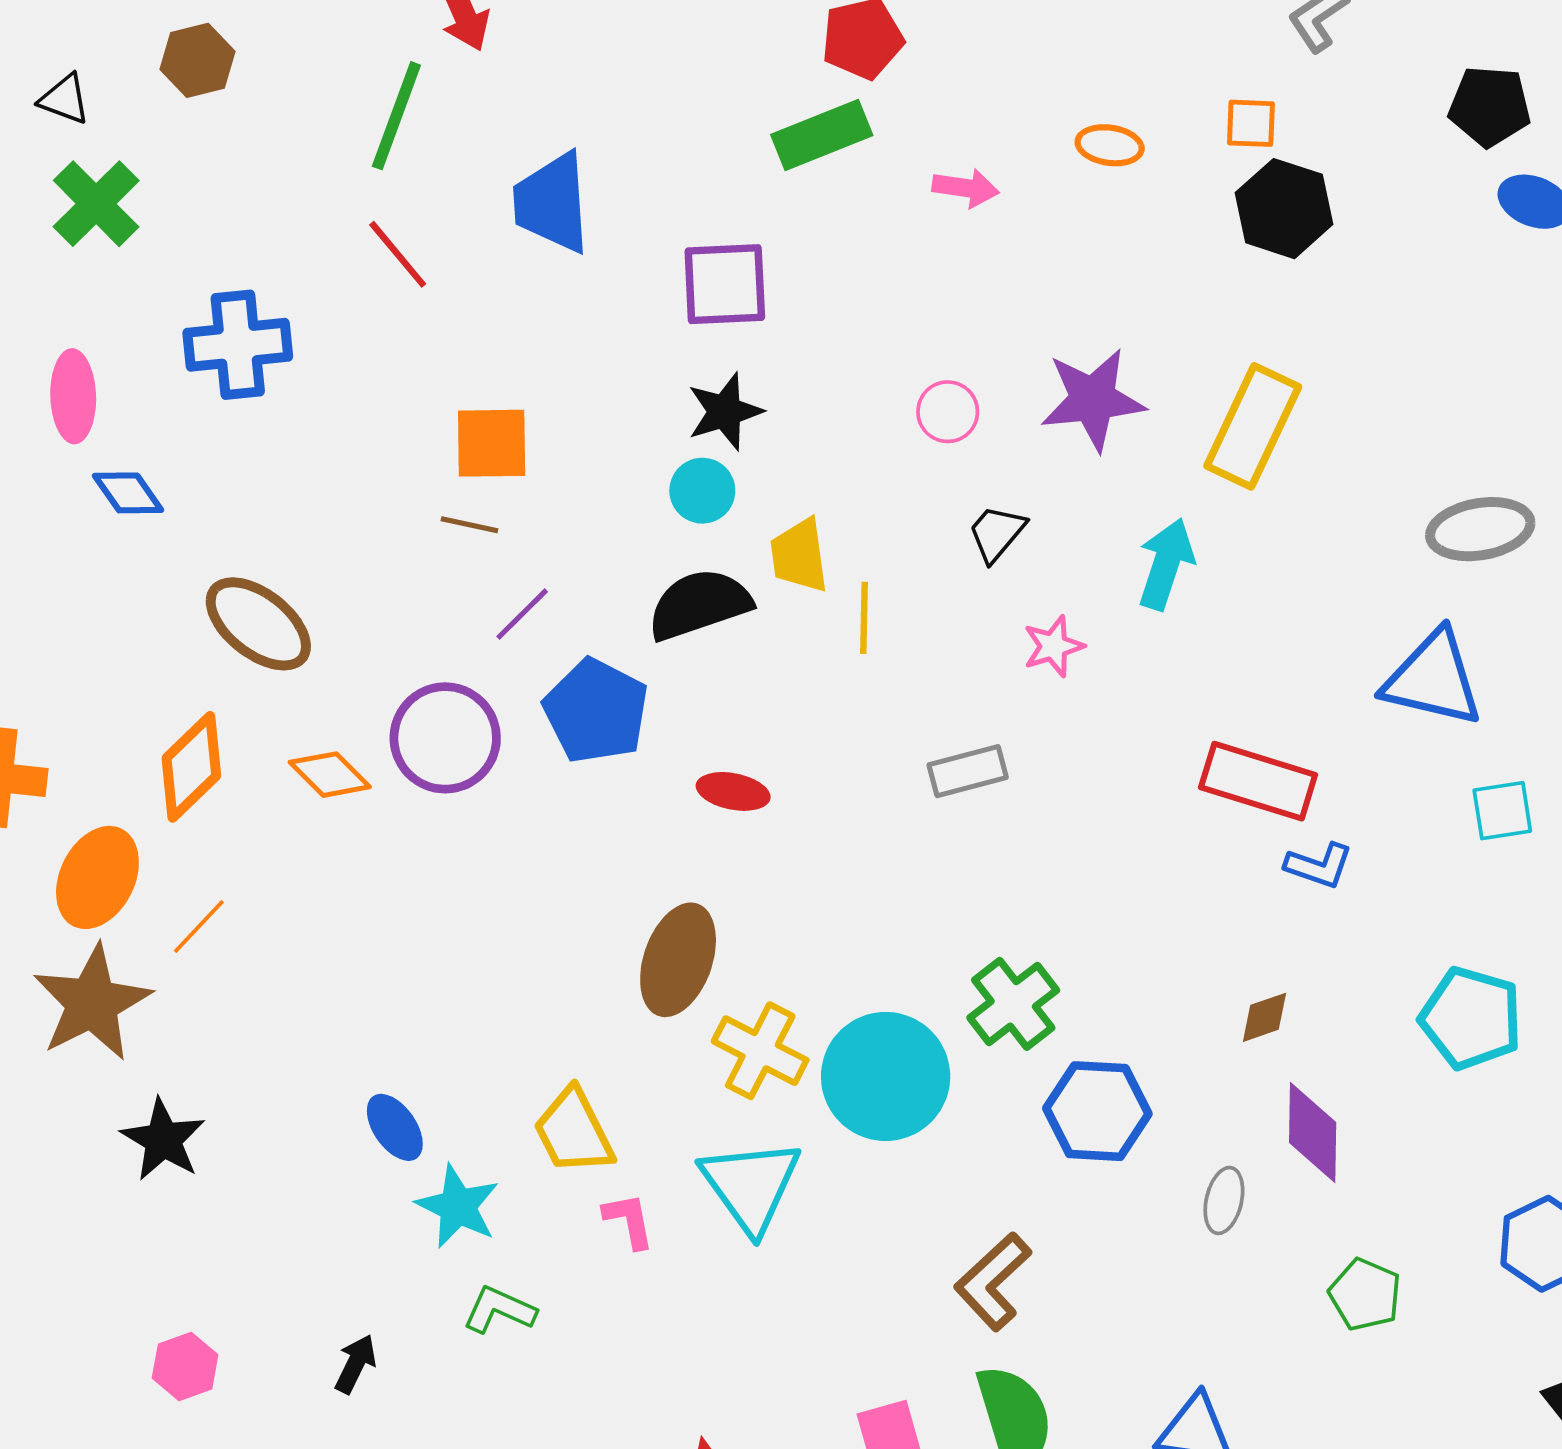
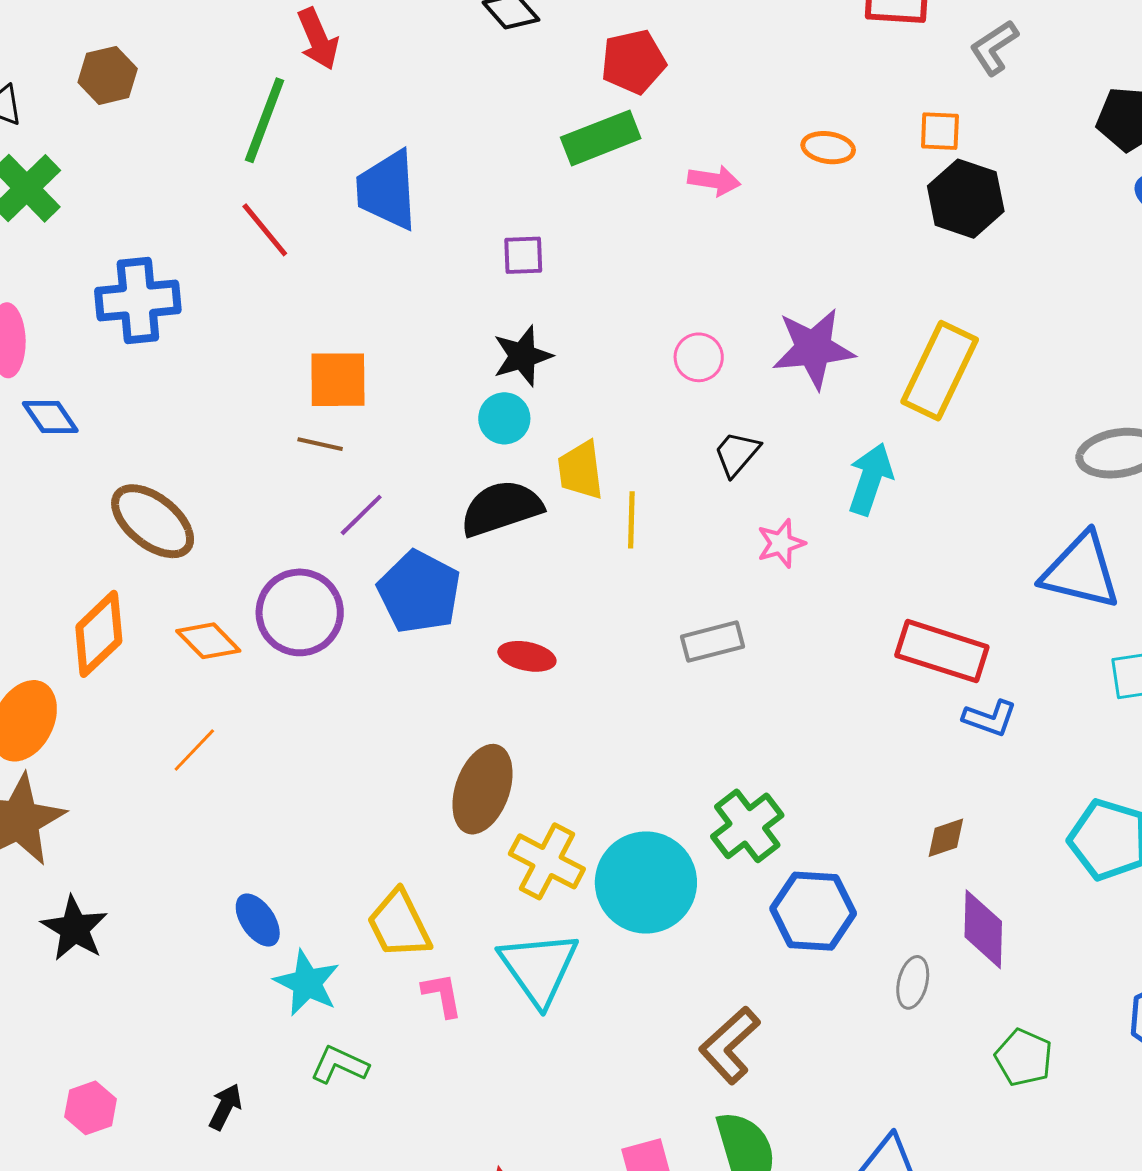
purple square: (725, 284) -> (523, 255), size x0.6
orange line: (199, 927) -> (194, 750), moved

